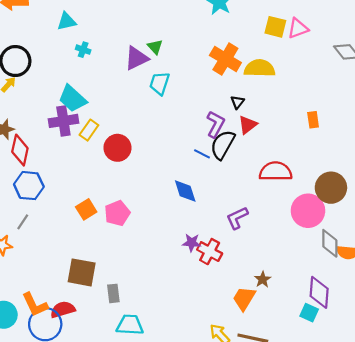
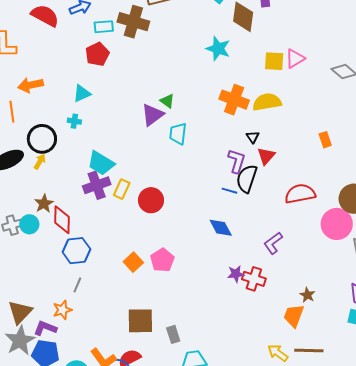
cyan cross: (83, 50) -> (74, 121), moved

